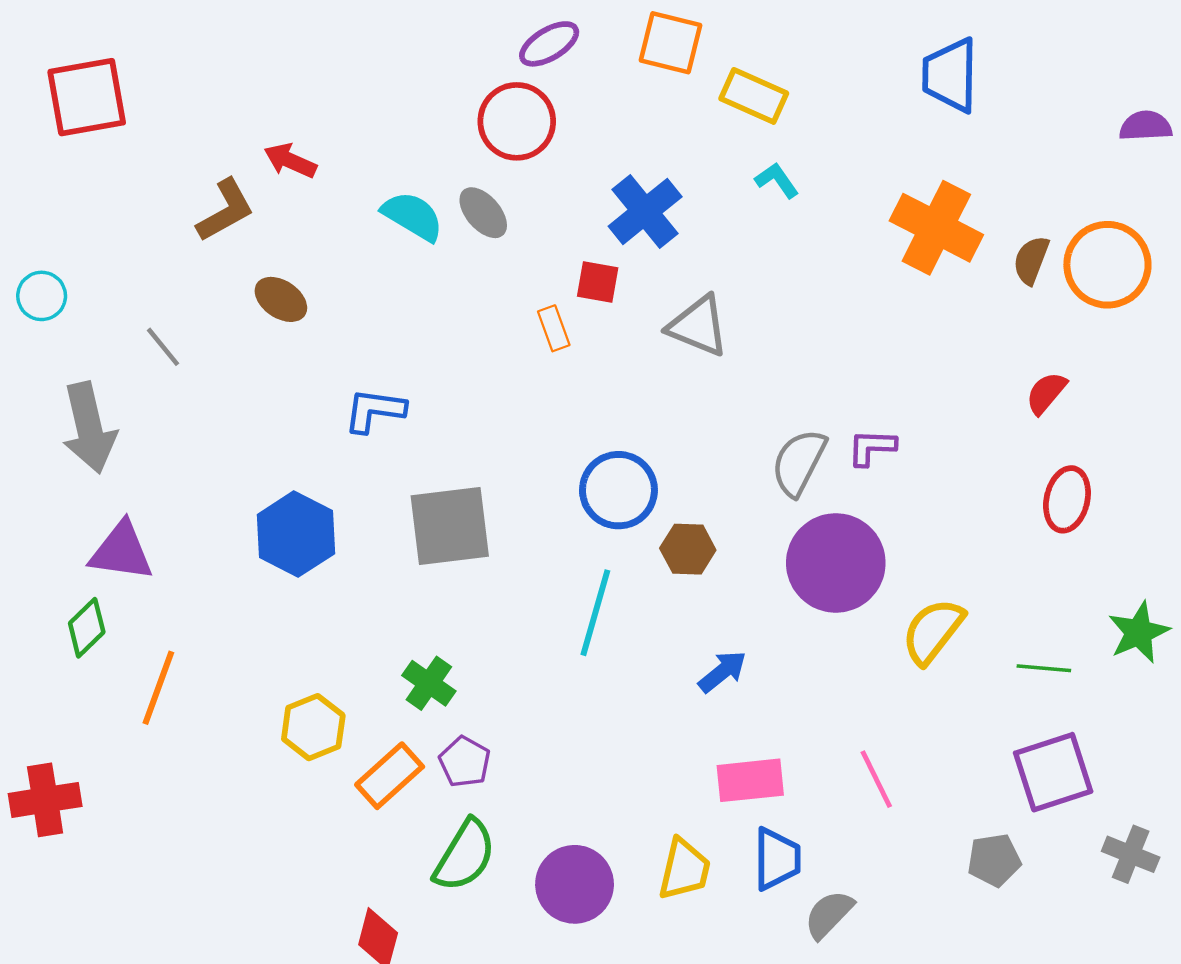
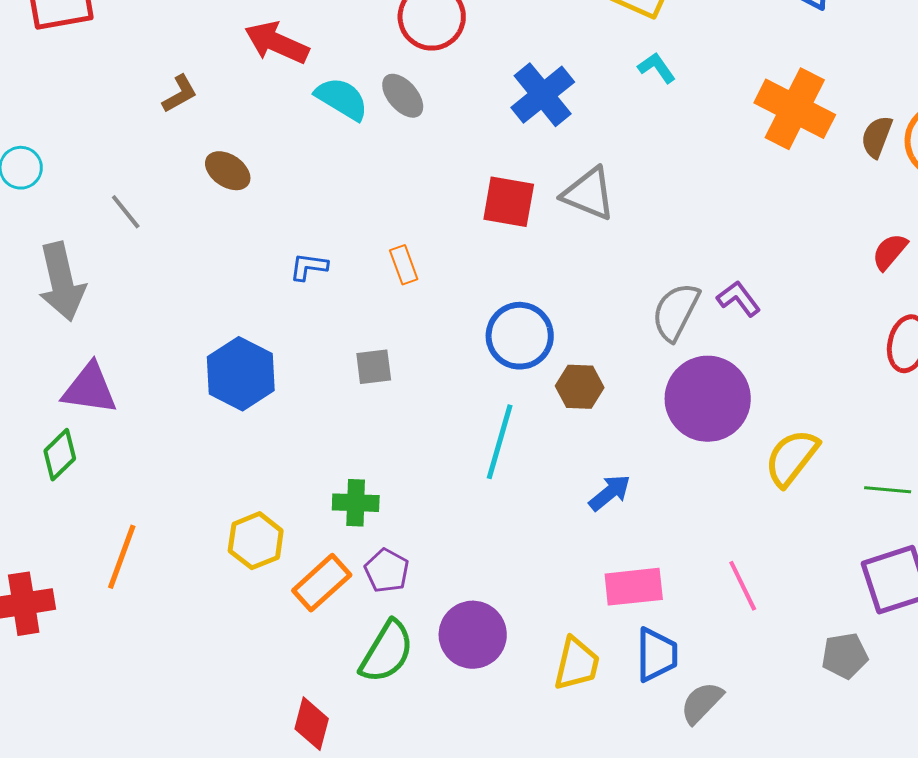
red arrow: (290, 161) -> (277, 43), moved, size x1.4
brown L-shape: (225, 210) -> (180, 94), size x0.7
red square: (598, 282) -> (509, 202), moved, size x1.4
orange rectangle: (554, 328) -> (404, 265), moved
blue L-shape: (375, 410) -> (309, 267), size x0.7
purple L-shape: (872, 447) -> (739, 299), turned 51
gray square: (450, 526) -> (374, 367), size x0.5
green cross: (429, 683) -> (356, 503), turned -33
orange line: (158, 688) -> (122, 557), moved
purple circle: (575, 884) -> (473, 635), moved

